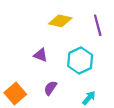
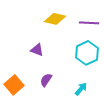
purple line: (98, 25) -> (89, 23), turned -72
cyan hexagon: (80, 60) -> (87, 53), moved

